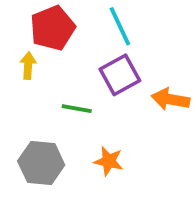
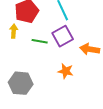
green line: (77, 109) -> (40, 41), moved
orange star: (109, 161) -> (66, 71), moved

